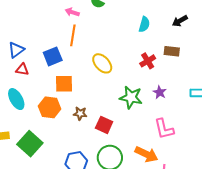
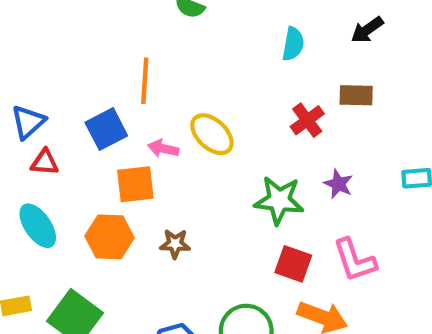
pink arrow: (72, 12) -> (163, 149), moved
red square: (104, 125) -> (293, 264), moved

